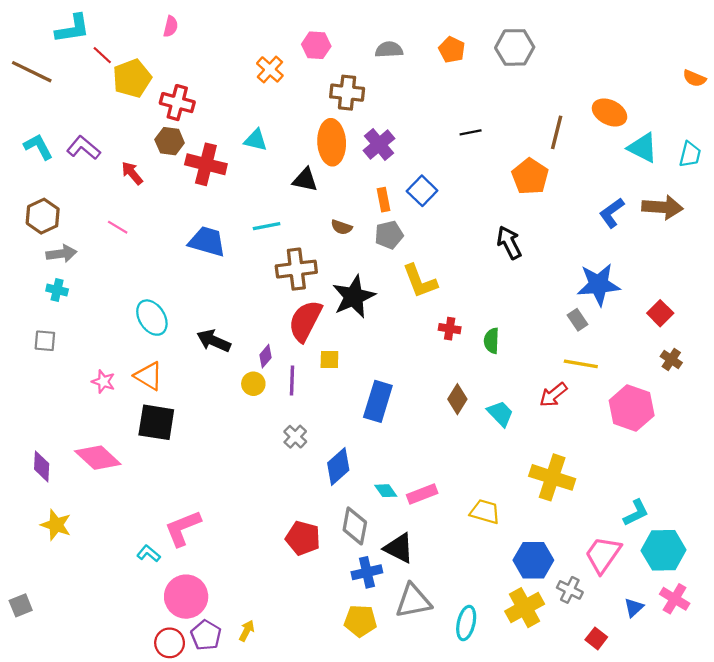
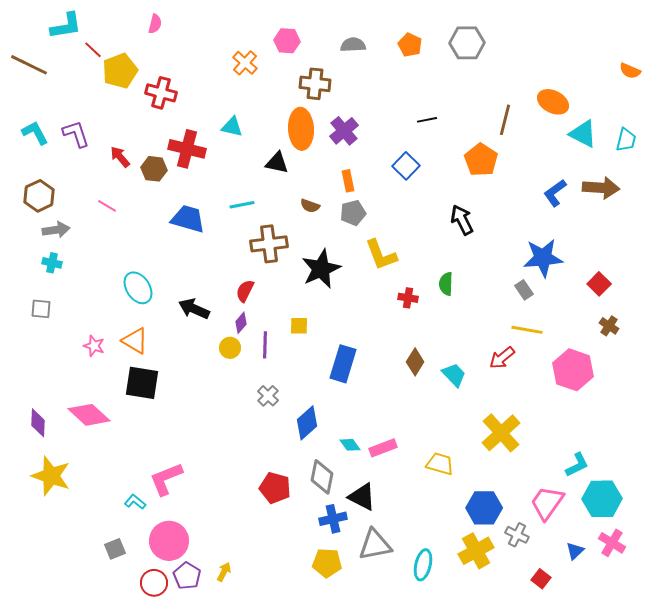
brown hexagon: (170, 141) -> (154, 169), moved
purple L-shape: (84, 148) -> (76, 134), turned 32
blue square: (422, 191) -> (406, 166), moved
red semicircle: (305, 321) -> (245, 291), moved, size x0.6
green semicircle: (492, 341) -> (446, 284), moved
yellow cross: (552, 477) -> (501, 433), turned 30
yellow star: (56, 525) -> (51, 476), size x1.4
gray square: (21, 605) -> (115, 549), moved

